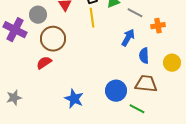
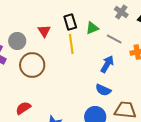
blue semicircle: (144, 56) -> (103, 90), moved, turned -63
red semicircle: (44, 63) -> (23, 108), moved

